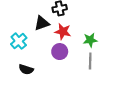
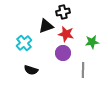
gray line: (90, 61) -> (83, 70), moved

